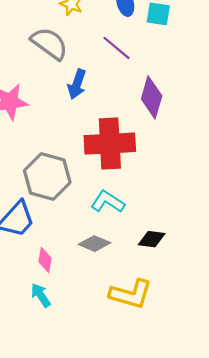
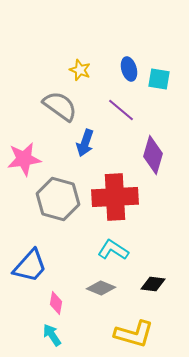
gray hexagon: (47, 177) -> (58, 199), moved

